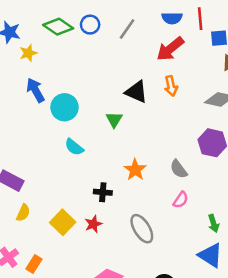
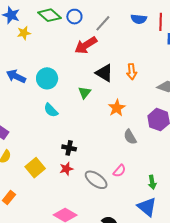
red arrow: (170, 49) -> (86, 45), moved
blue arrow: (35, 90) -> (16, 76), moved, turned -42
orange star: (135, 170) -> (117, 108), moved
pink semicircle: (181, 200) -> (119, 171), moved
red star: (93, 224) -> (66, 169), moved
gray ellipse: (142, 229) -> (96, 180), turned -30

